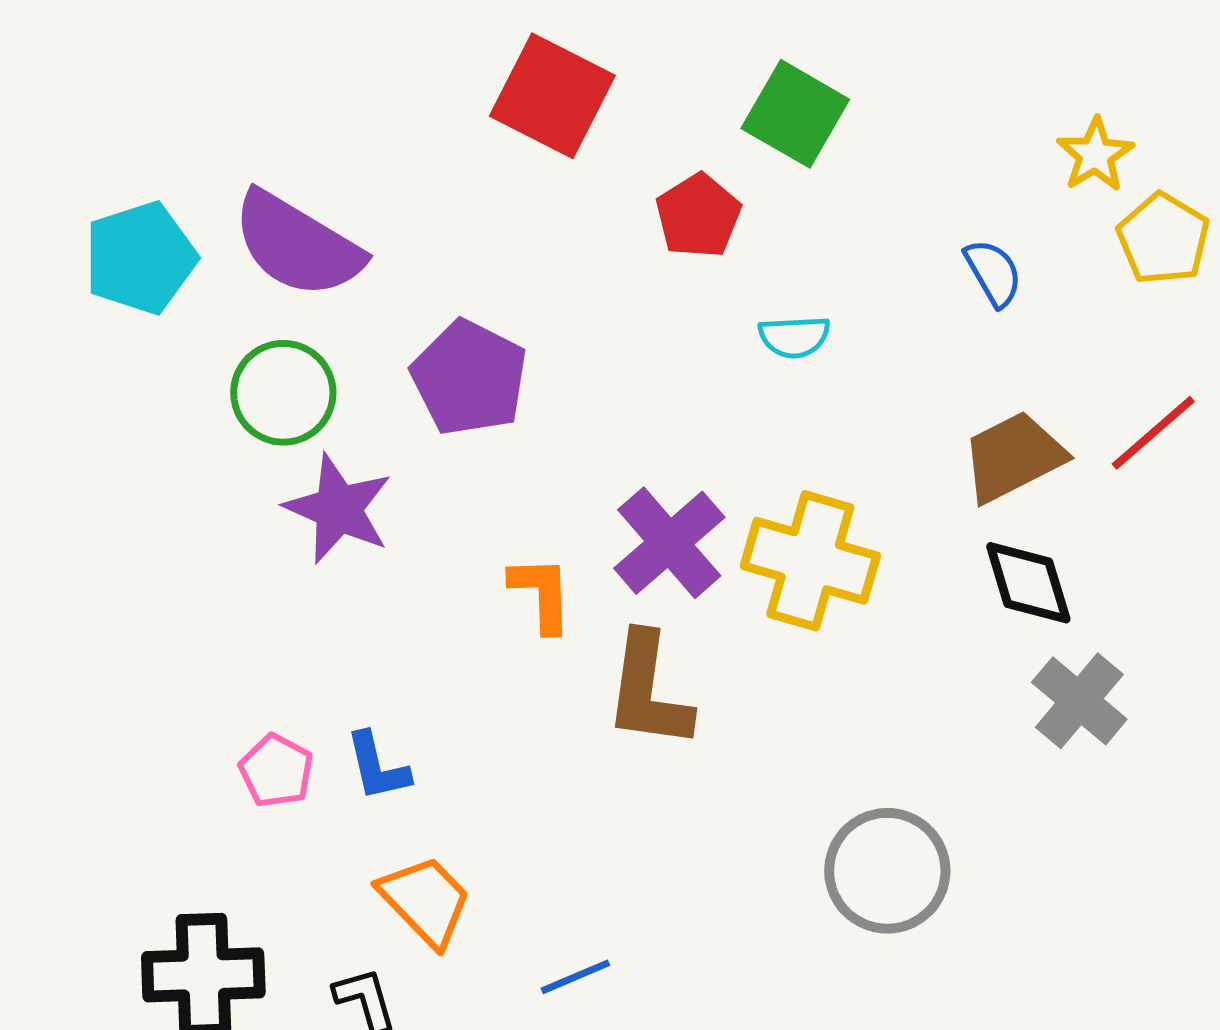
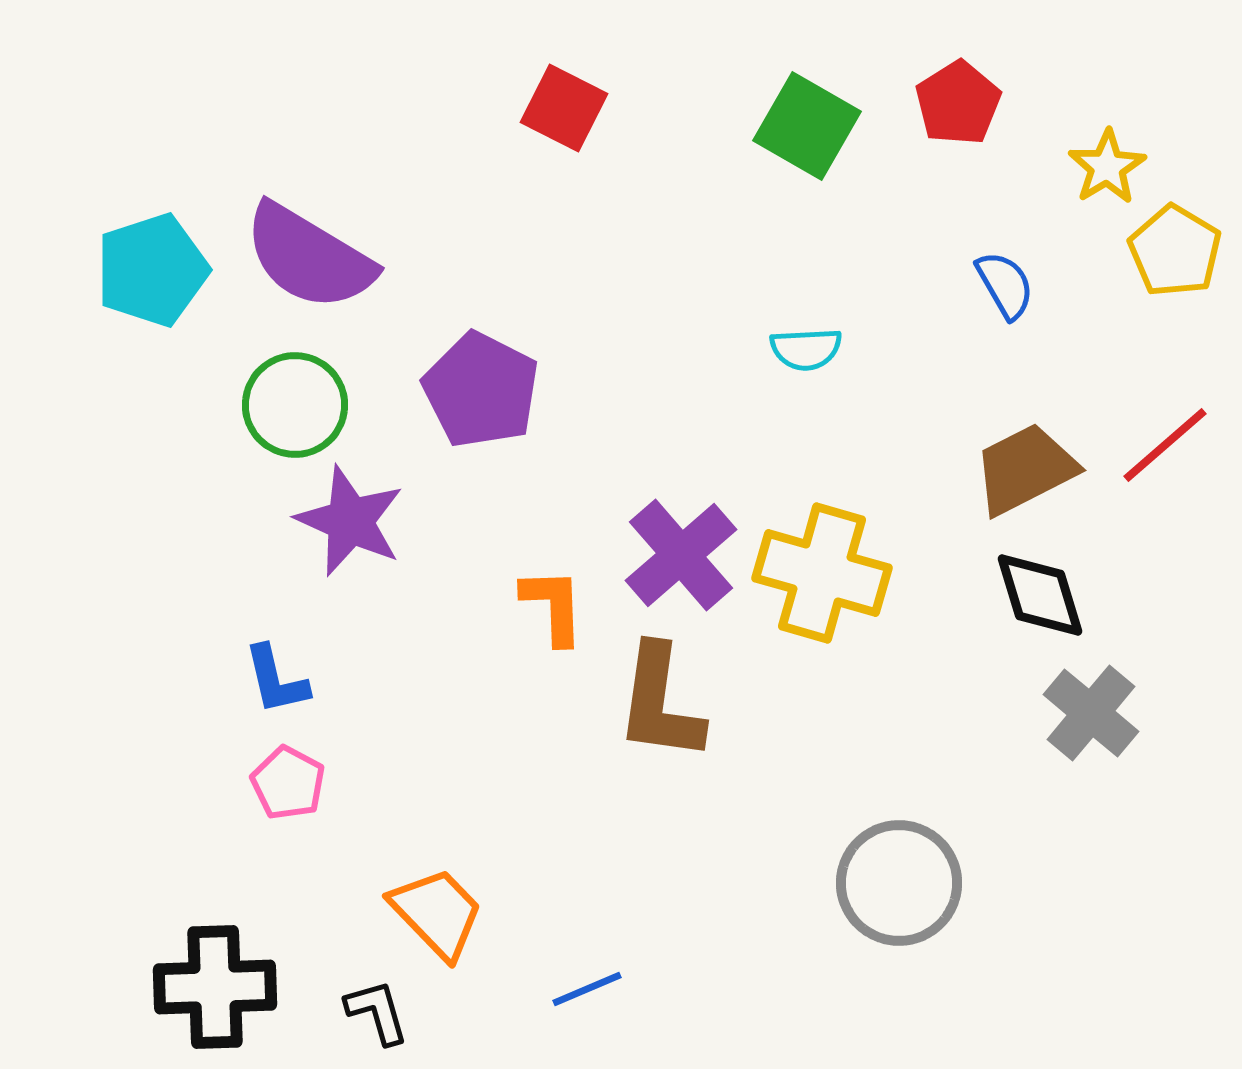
red square: (552, 96) -> (564, 108), size x0.7
red pentagon: (698, 216) -> (958, 103), moved
blue L-shape: (377, 767) -> (276, 680), moved

